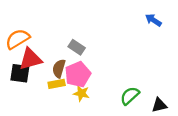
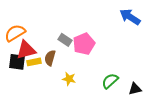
blue arrow: (153, 20) -> (130, 17), size x1.5
pink pentagon: (78, 74) -> (84, 44), moved
yellow rectangle: (57, 84) -> (34, 62), moved

